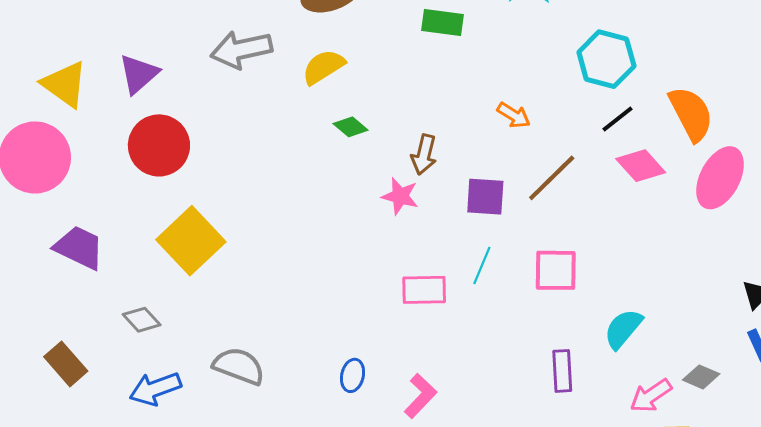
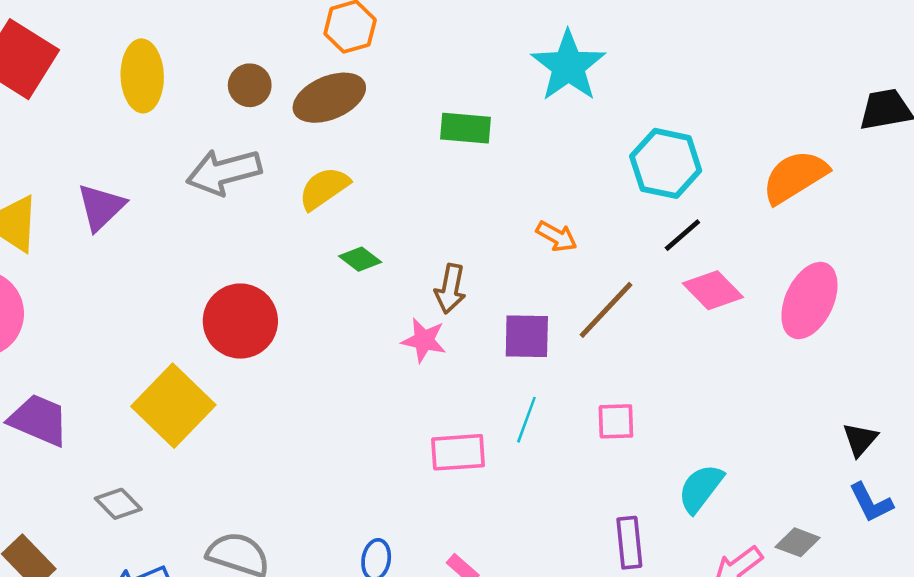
orange semicircle: (691, 114) -> (795, 177), moved, turned -92
red circle: (159, 145) -> (240, 321), moved
pink square: (556, 270) -> (616, 421), size x0.7

